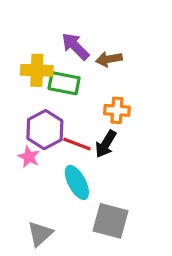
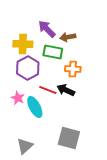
green rectangle: (64, 83) -> (53, 52), moved
purple hexagon: (45, 130) -> (28, 68), moved
black arrow: (106, 144) -> (66, 90), turned 84
cyan ellipse: (77, 182) -> (35, 107), moved

